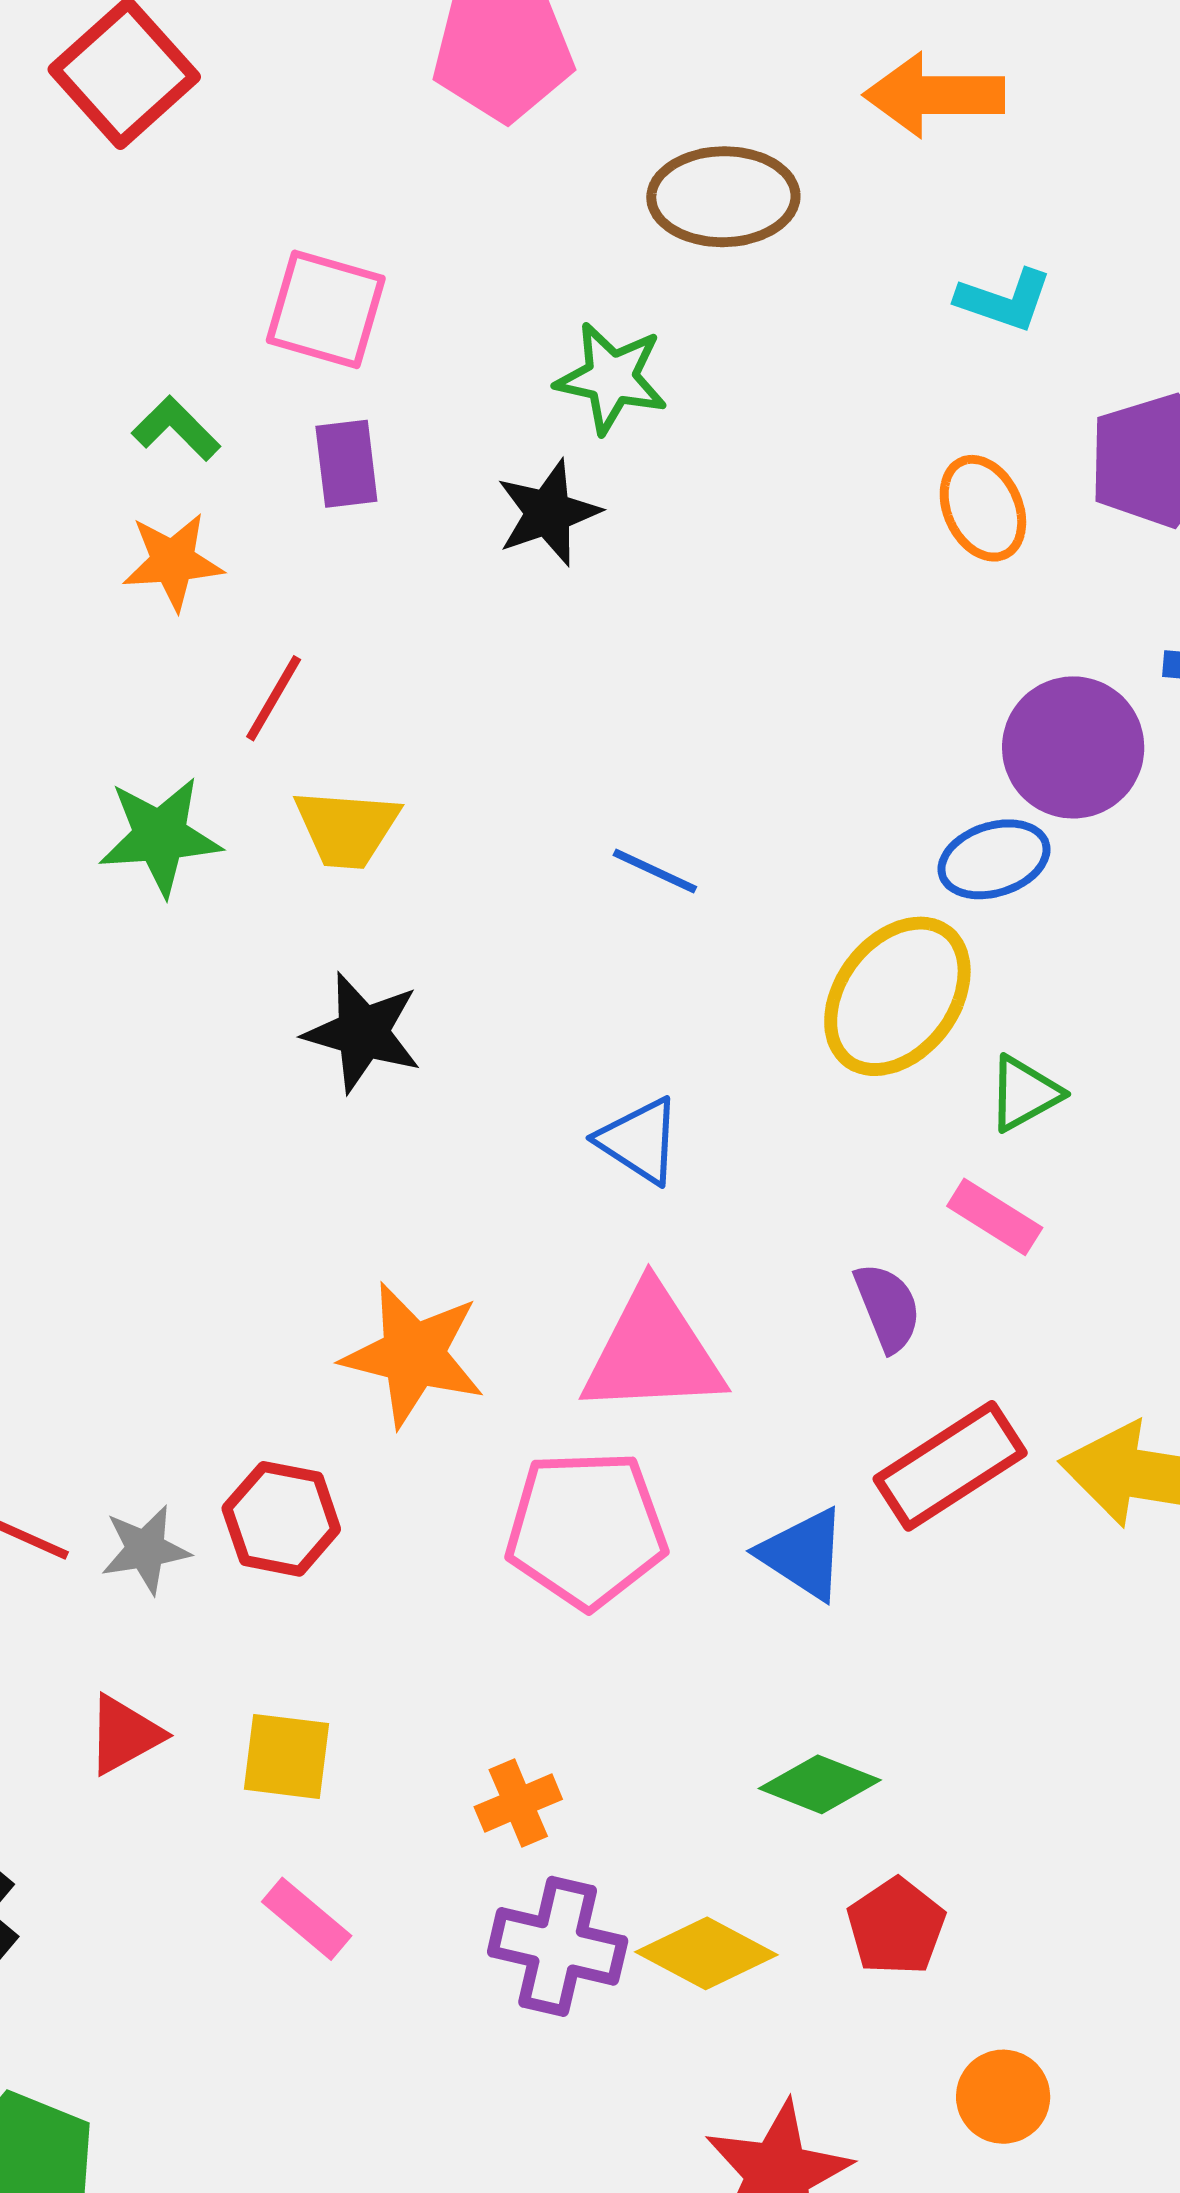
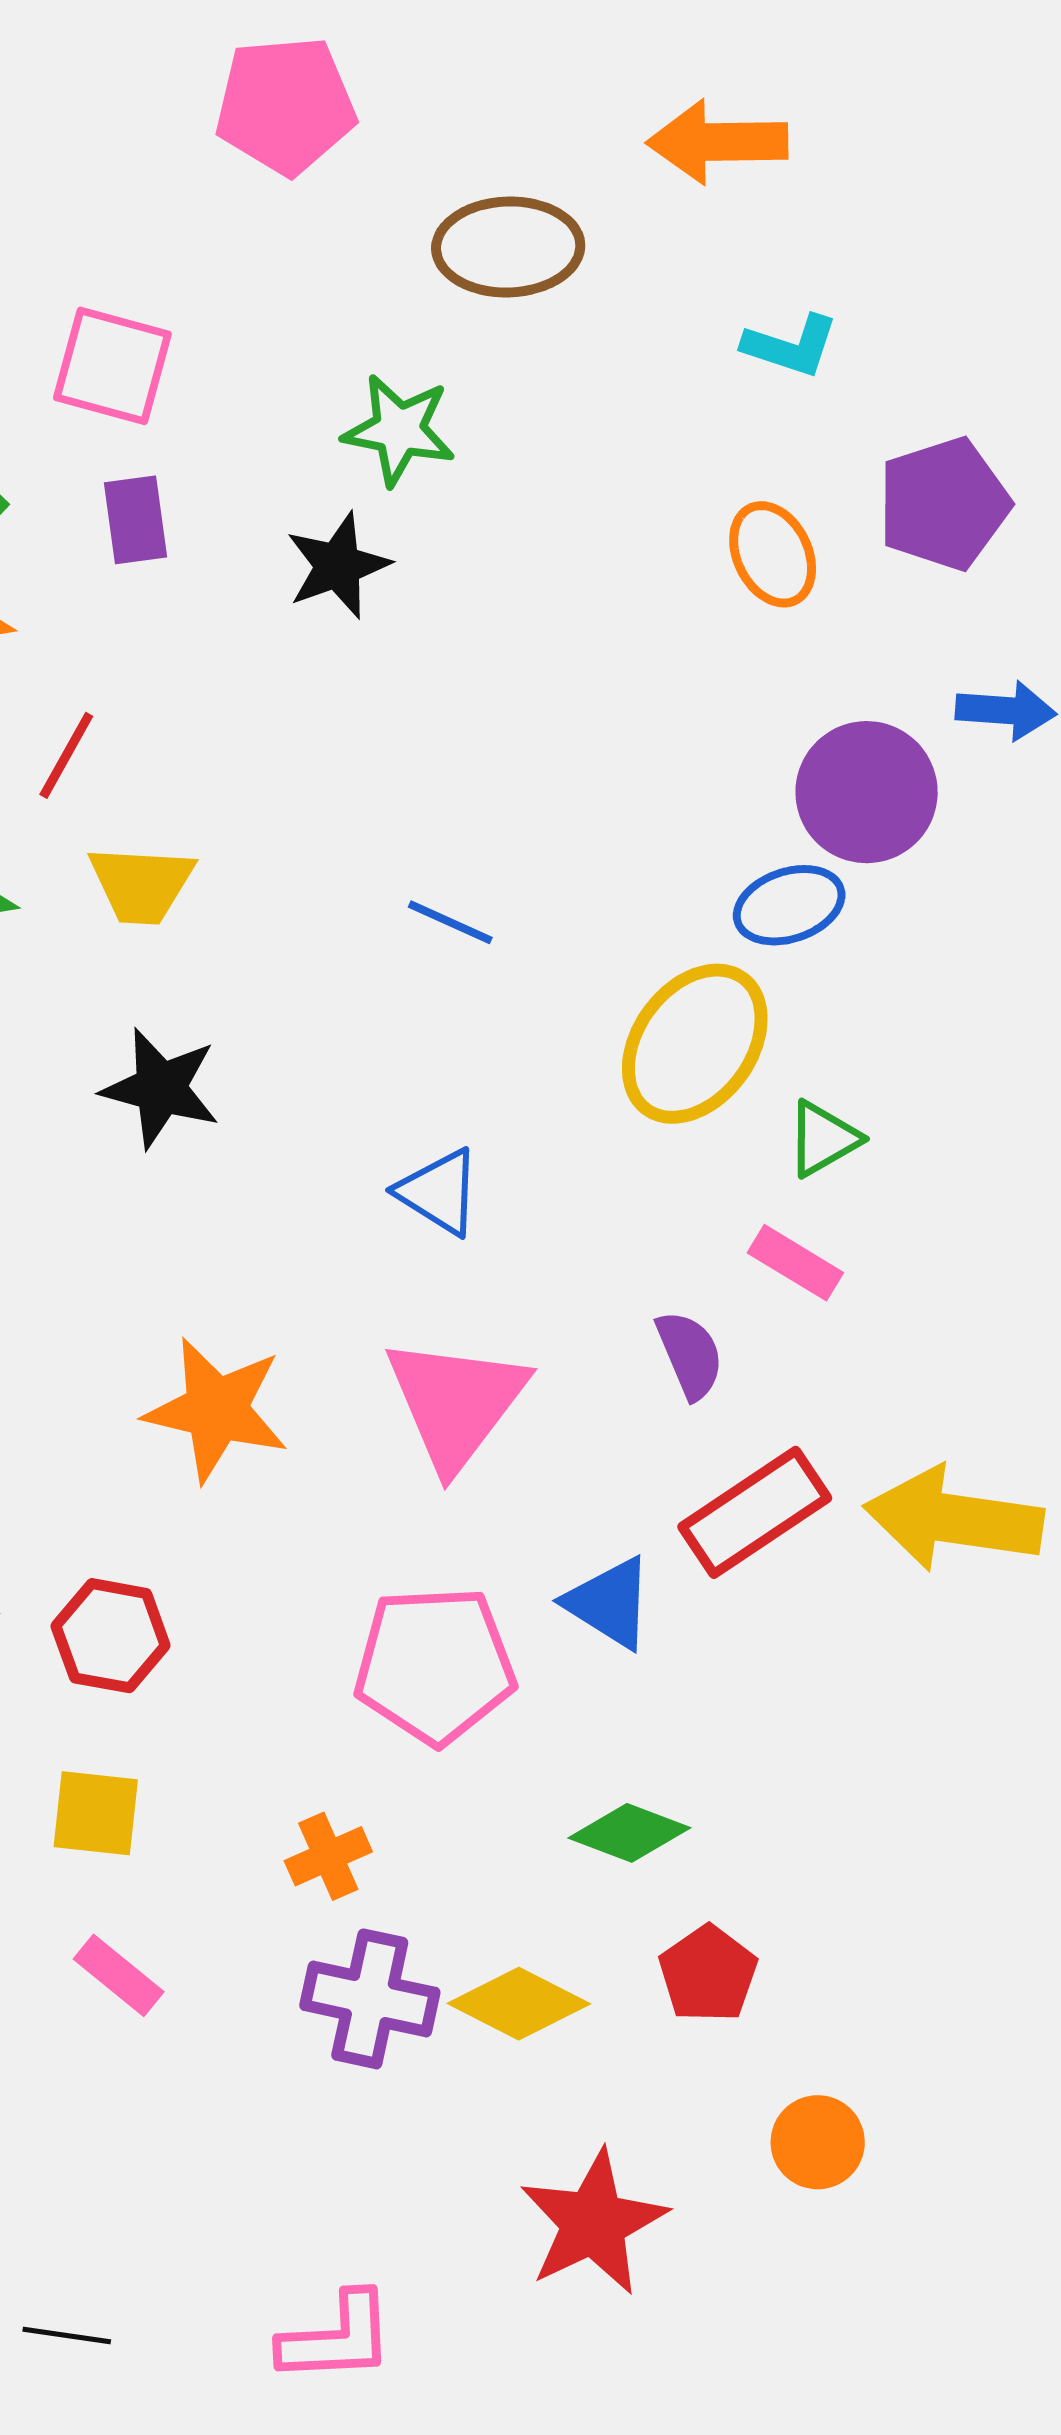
pink triangle: (653, 1352) -> (456, 1403), turned -49
red hexagon: (281, 1519) -> (111, 1636), moved
pink pentagon: (586, 1529) -> (435, 1665), moved

